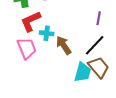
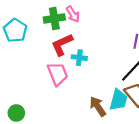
brown arrow: (64, 45) -> (98, 106), moved

